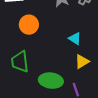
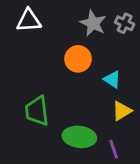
orange circle: (29, 25) -> (78, 59), moved

